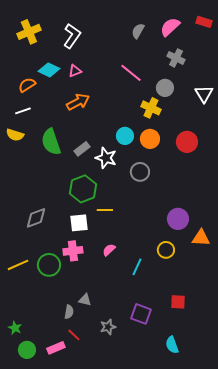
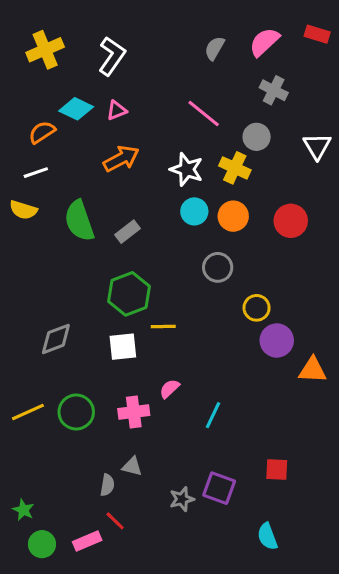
white star: (106, 158) -> (187, 169), moved
yellow circle: (166, 250) -> (257, 308), moved
pink cross: (73, 251) -> (134, 412), moved
gray star: (108, 327) -> (182, 499), moved

